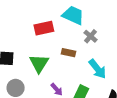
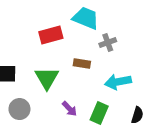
gray cross: (91, 36) -> (108, 43), turned 32
cyan arrow: (98, 69) -> (118, 82), turned 120

